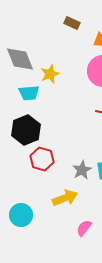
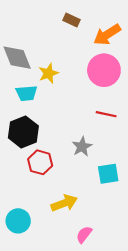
gray star: (82, 170) -> (82, 147), moved

